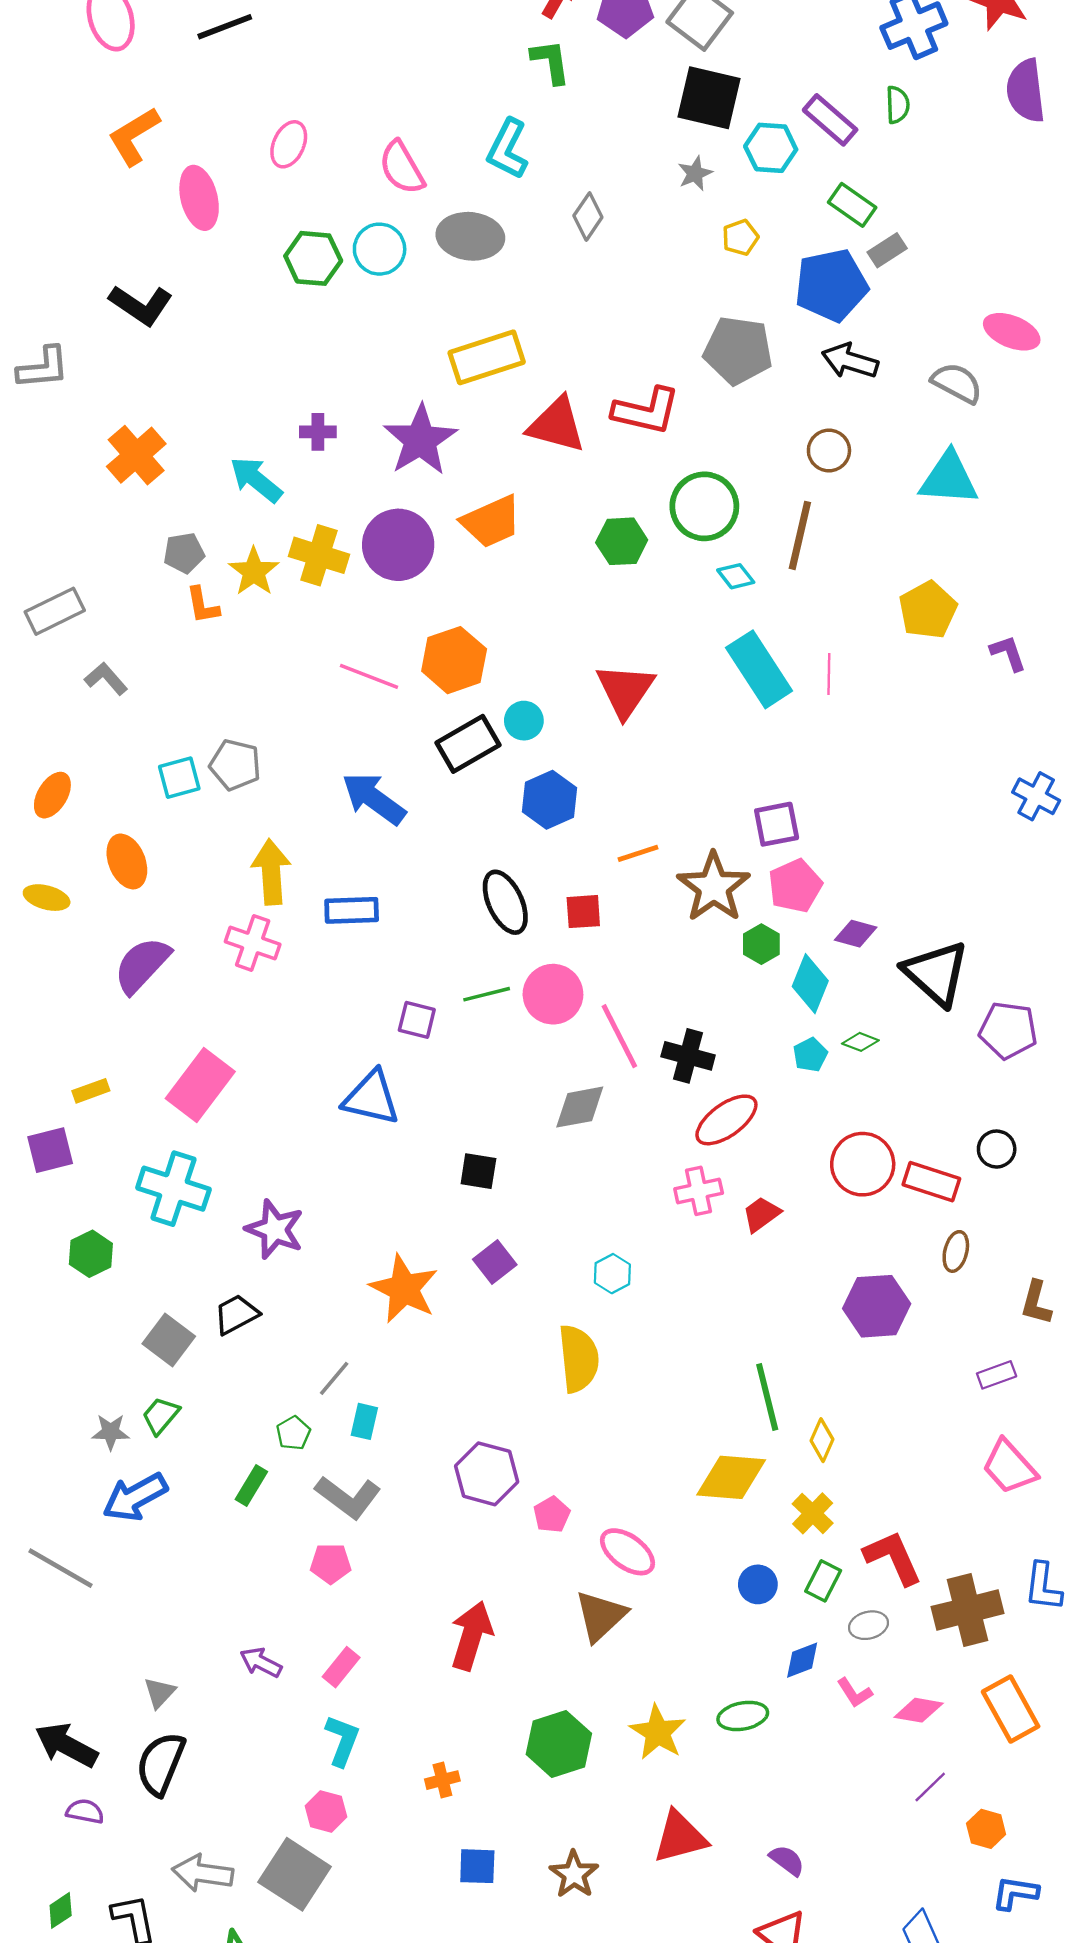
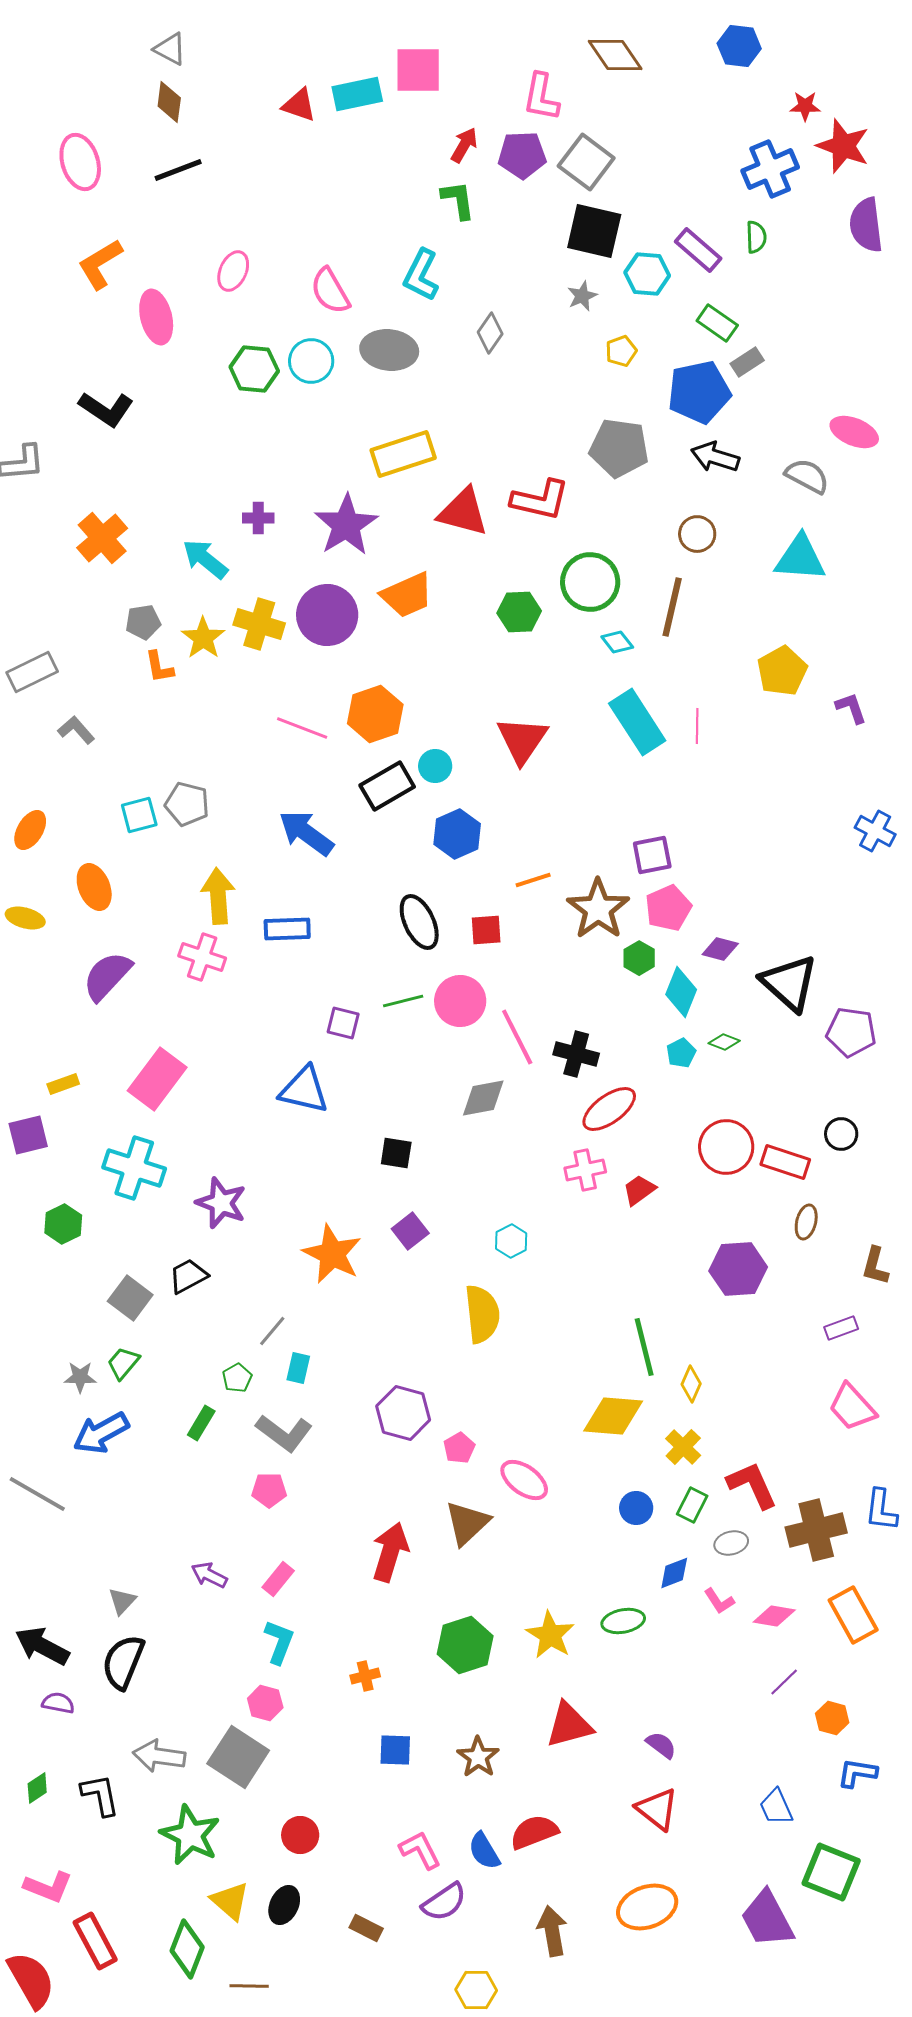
brown triangle: (601, 1616) -> (467, 1523), moved

